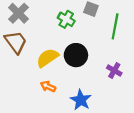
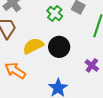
orange arrow: (48, 86) -> (15, 71), moved, size x1.5

